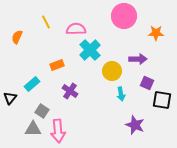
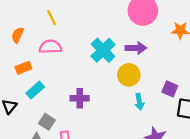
pink semicircle: (76, 29) -> (50, 47), moved
purple arrow: (138, 59) -> (136, 48), moved
orange rectangle: (57, 65) -> (23, 68), moved
purple cross: (70, 91) -> (80, 98), turned -35

